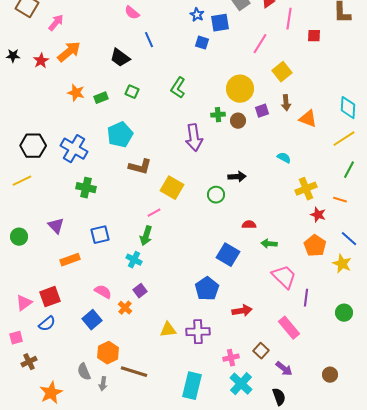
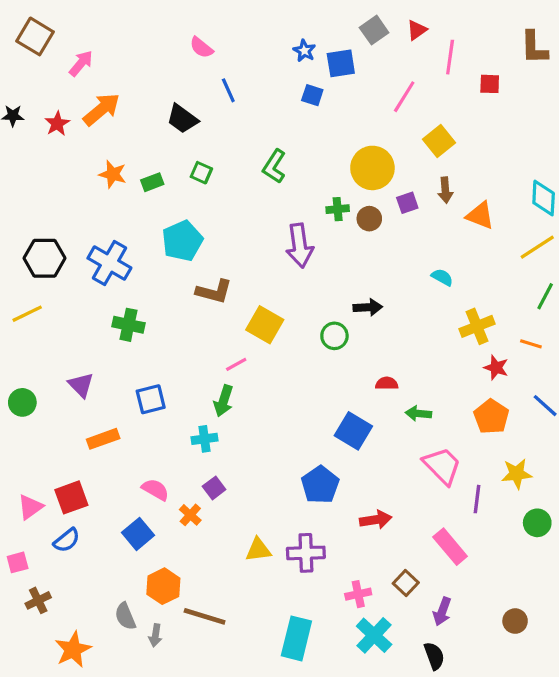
cyan cross: (134, 260) -> (205, 439), turned -35
yellow star: (342, 264) -> (517, 474), moved, turned -30
purple arrow: (284, 369) -> (442, 612), turned 72

